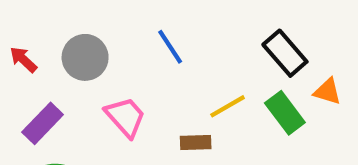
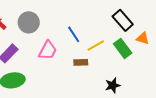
blue line: (170, 47) -> (74, 34), moved
pink trapezoid: (125, 117) -> (48, 50), turned 70

